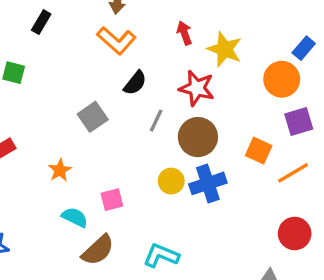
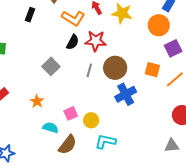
black rectangle: (41, 22) -> (30, 15), moved
orange L-shape: (116, 41) -> (73, 18), moved
red star: (197, 88) -> (96, 41), moved
gray line: (156, 121) -> (89, 70), moved
yellow circle: (171, 181) -> (91, 120), moved

